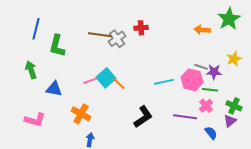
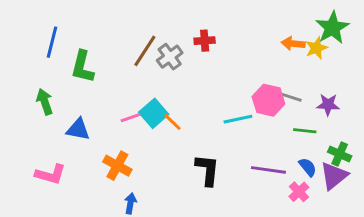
brown line: (100, 35) -> (145, 51), turned -65
yellow star: (234, 59) -> (316, 48), moved
purple star: (214, 72) -> (328, 105), moved
pink hexagon: (192, 80) -> (268, 100), moved
pink cross: (206, 106) -> (299, 192), moved
black L-shape: (143, 117) -> (207, 170), turned -50
purple triangle: (230, 121) -> (334, 176), size x1.5
blue semicircle: (211, 133) -> (308, 167), moved

